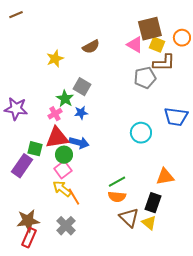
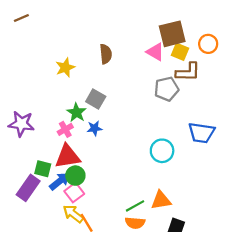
brown semicircle: (91, 47) -> (106, 54), turned -66
blue arrow: (79, 143) -> (60, 181), moved, turned -54
orange triangle: (165, 177) -> (161, 200), moved

